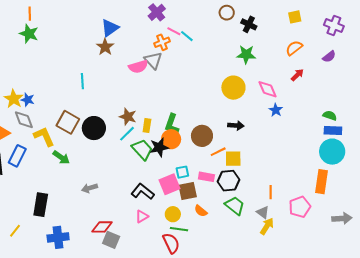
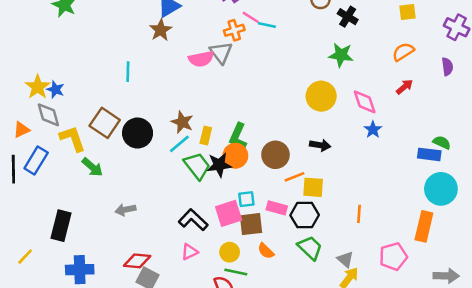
cyan line: (187, 36) -> (267, 25), turned -32
purple semicircle: (329, 57) -> (447, 67), turned -64
blue rectangle: (333, 131) -> (429, 154), moved
orange line: (271, 192) -> (359, 214), moved

